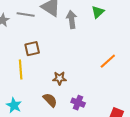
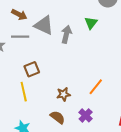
gray arrow: (72, 19) -> (66, 34), turned 30
orange line: (108, 61) -> (96, 87), moved
purple cross: (78, 103) -> (86, 115), turned 32

